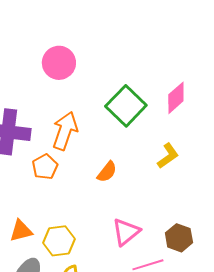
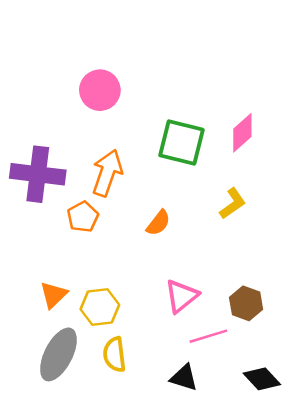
green square: (126, 106) -> (181, 143), turned -30
orange triangle: (21, 231) -> (54, 295), turned -30

